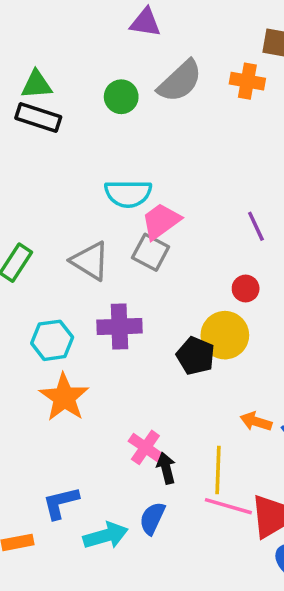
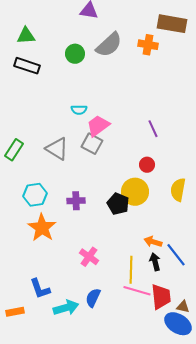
green triangle: (37, 85) -> (26, 36), moved
cyan semicircle: (128, 193) -> (79, 110), size x0.6
purple cross: (119, 327) -> (76, 201), moved, size x0.7
black arrow: (166, 468) -> (155, 262), moved
blue L-shape: (61, 503) -> (40, 289), turned -95

